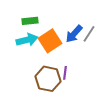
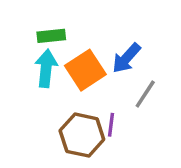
gray line: (89, 34) -> (145, 94), moved
cyan arrow: (27, 40) -> (46, 68), turned -70

